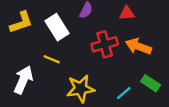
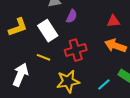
red triangle: (127, 13) -> (113, 21), moved
red cross: (105, 44) -> (76, 50), moved

